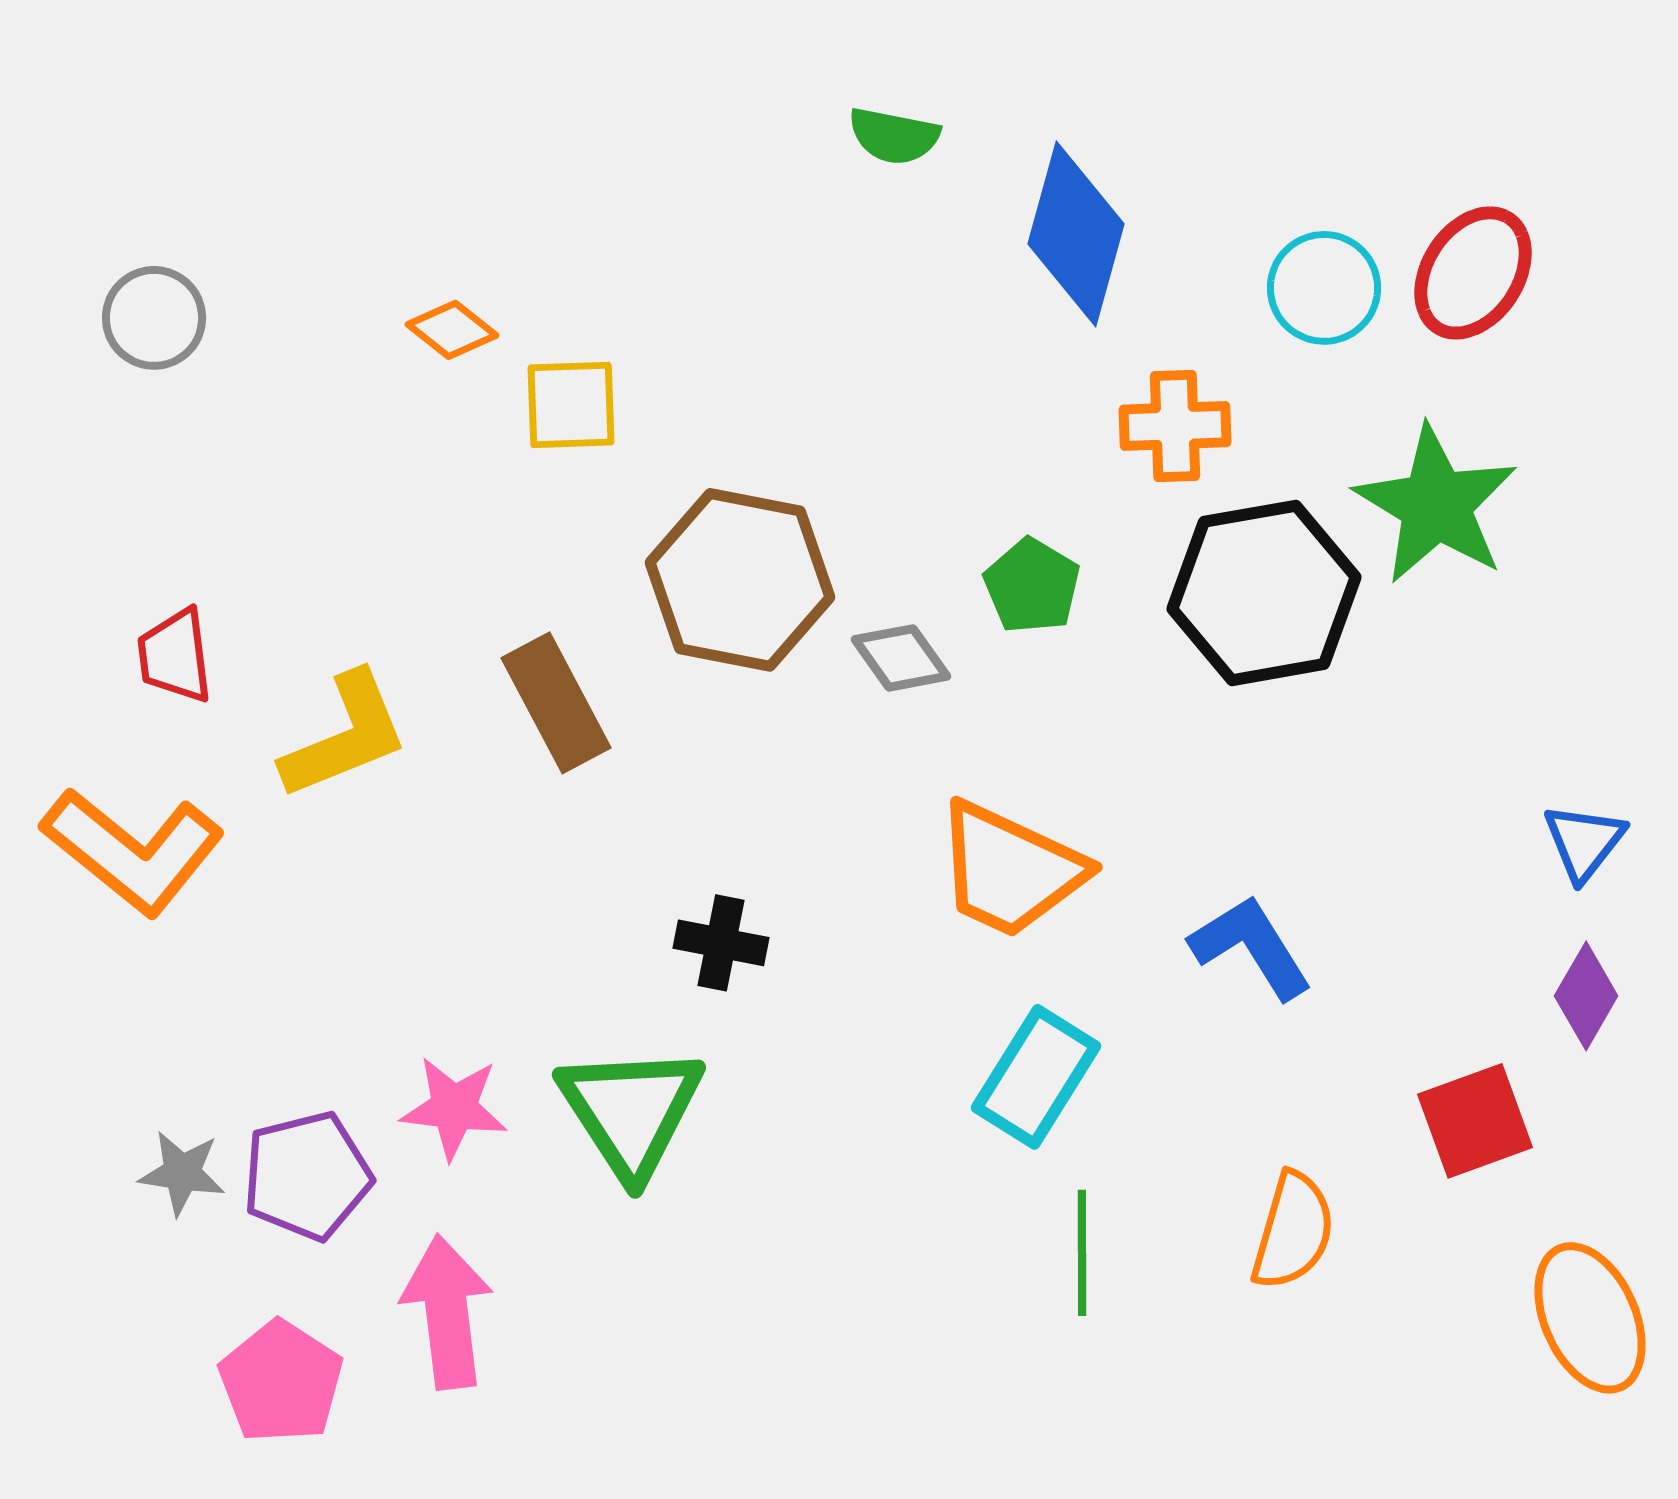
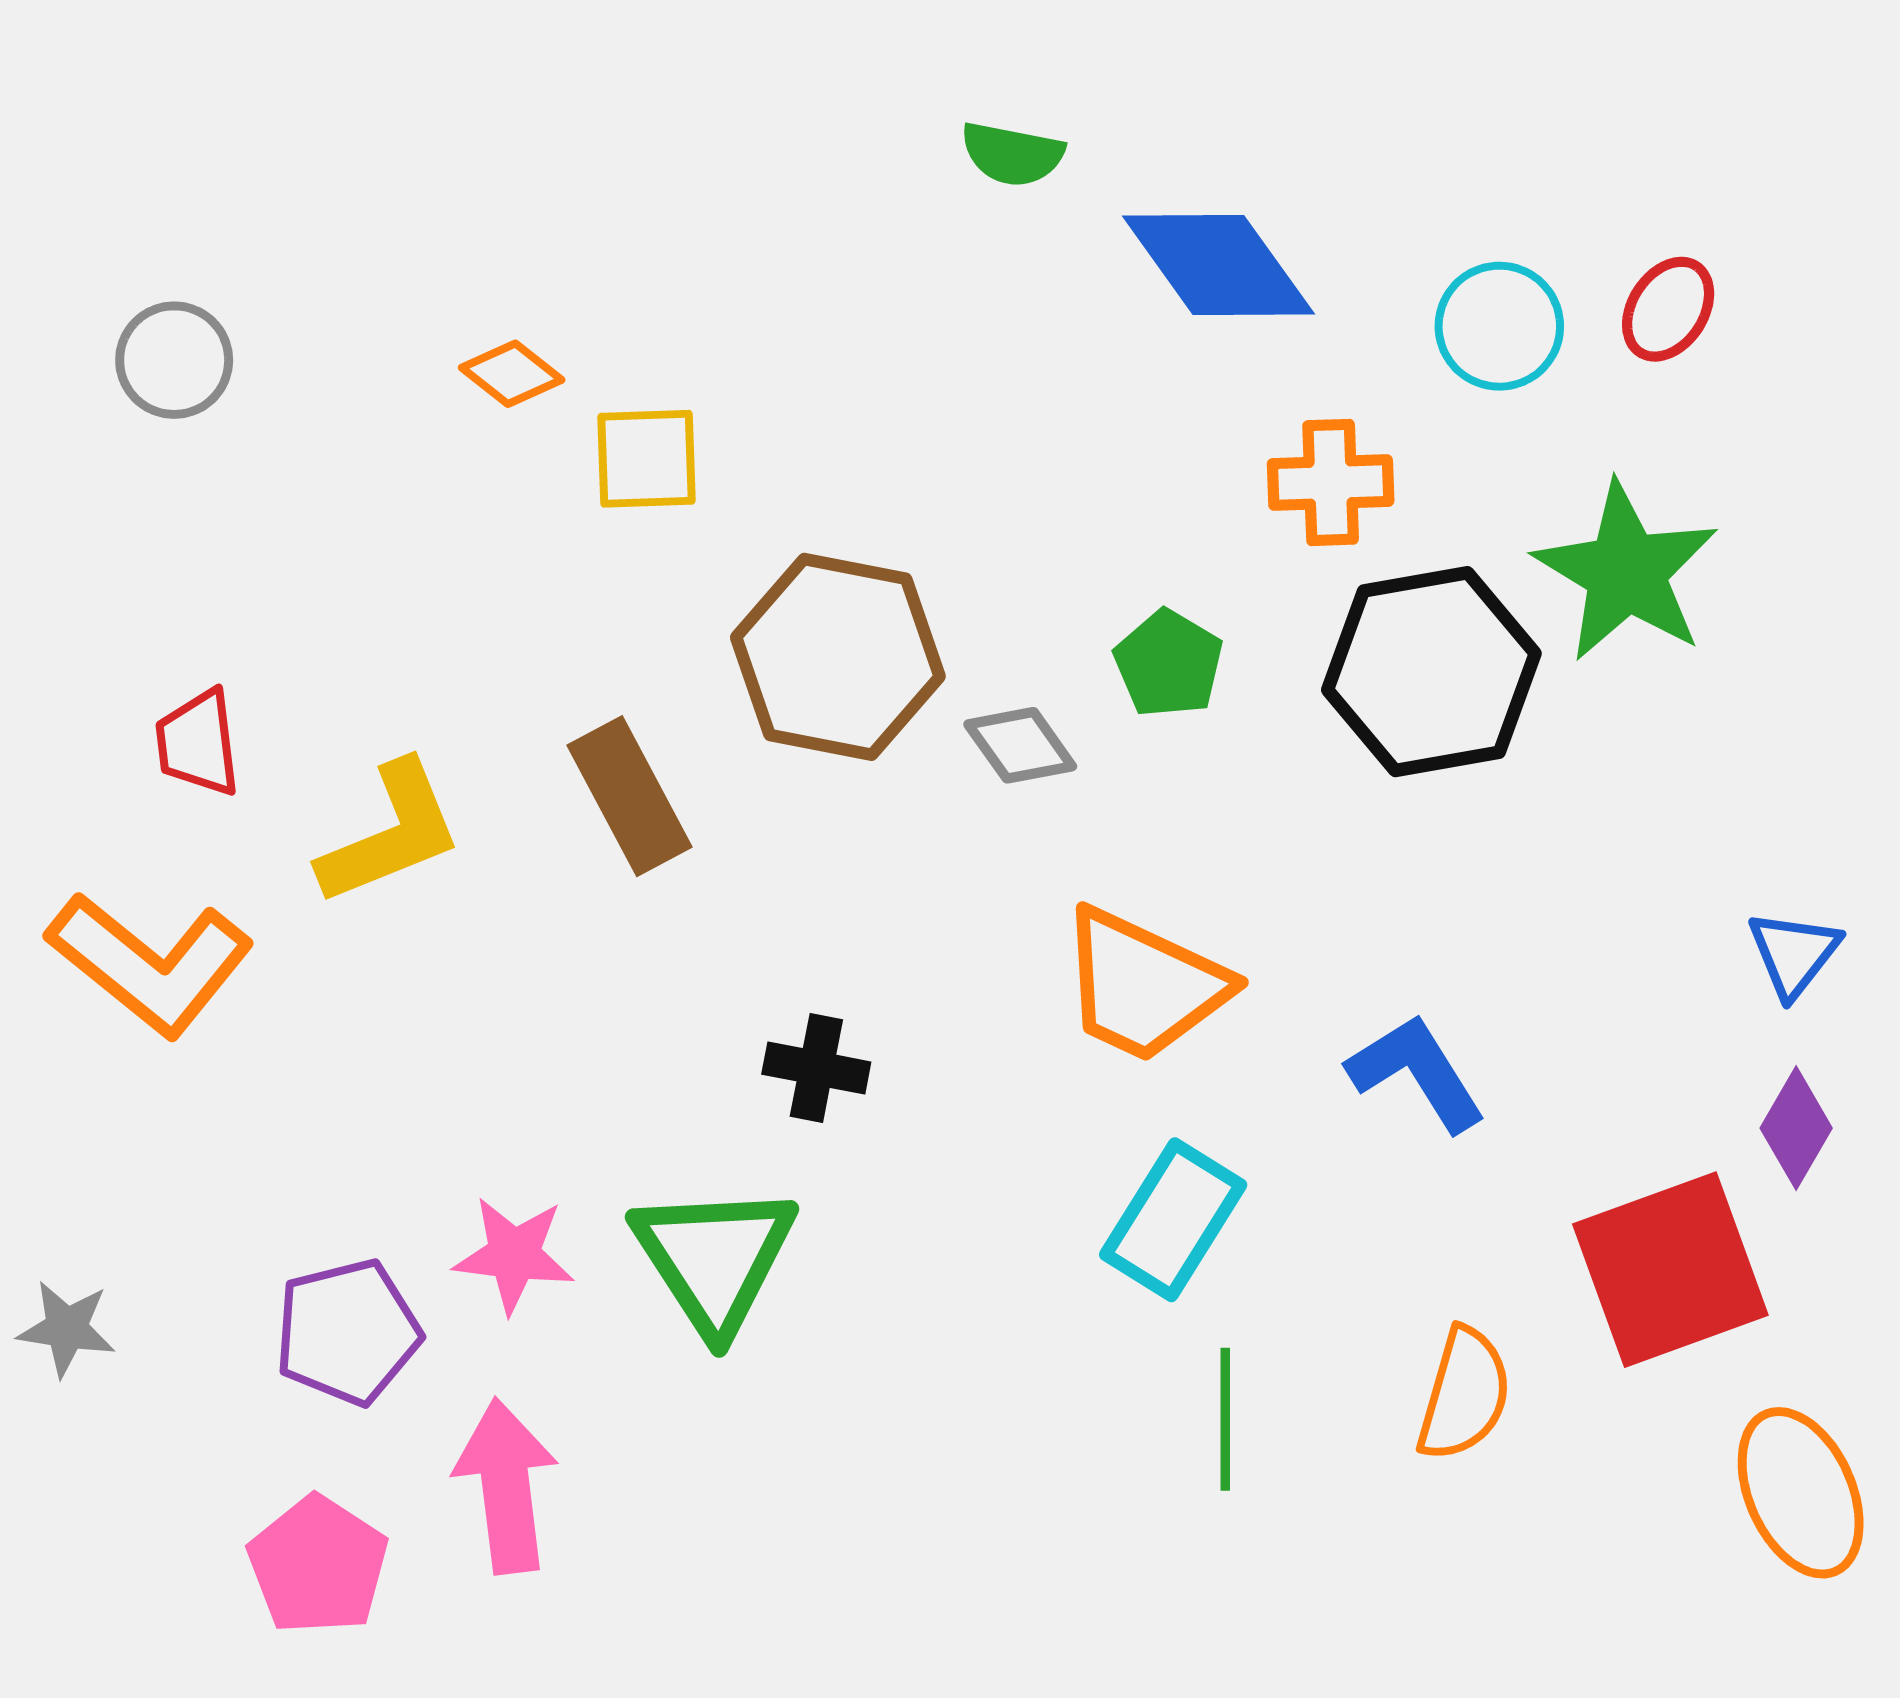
blue diamond: (1076, 234) -> (1218, 265), turned -51
red ellipse: (1473, 273) -> (1668, 309), size x0.7
red square: (1475, 1121) -> (1670, 1270), size x1.5
gray star: (182, 1173) -> (67, 1329), moved

